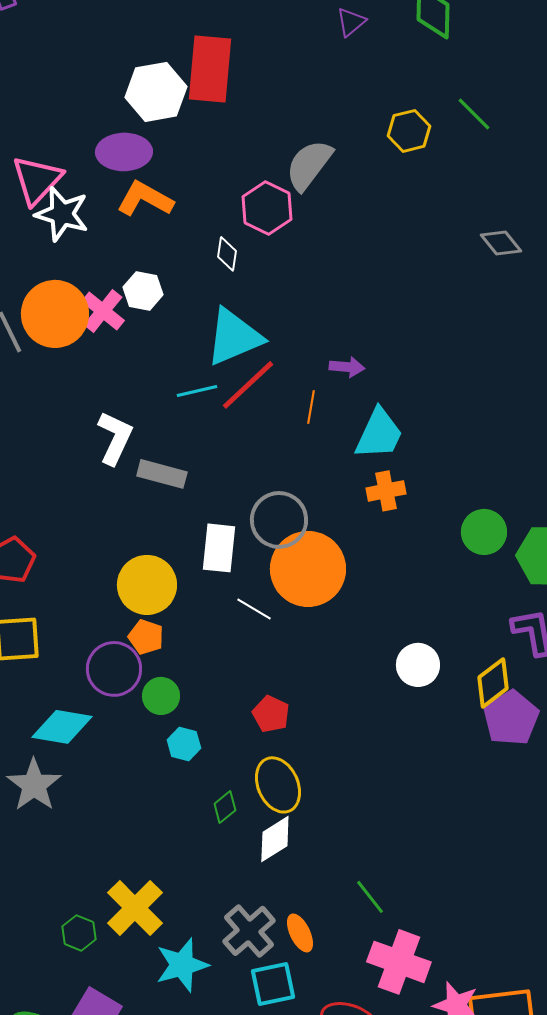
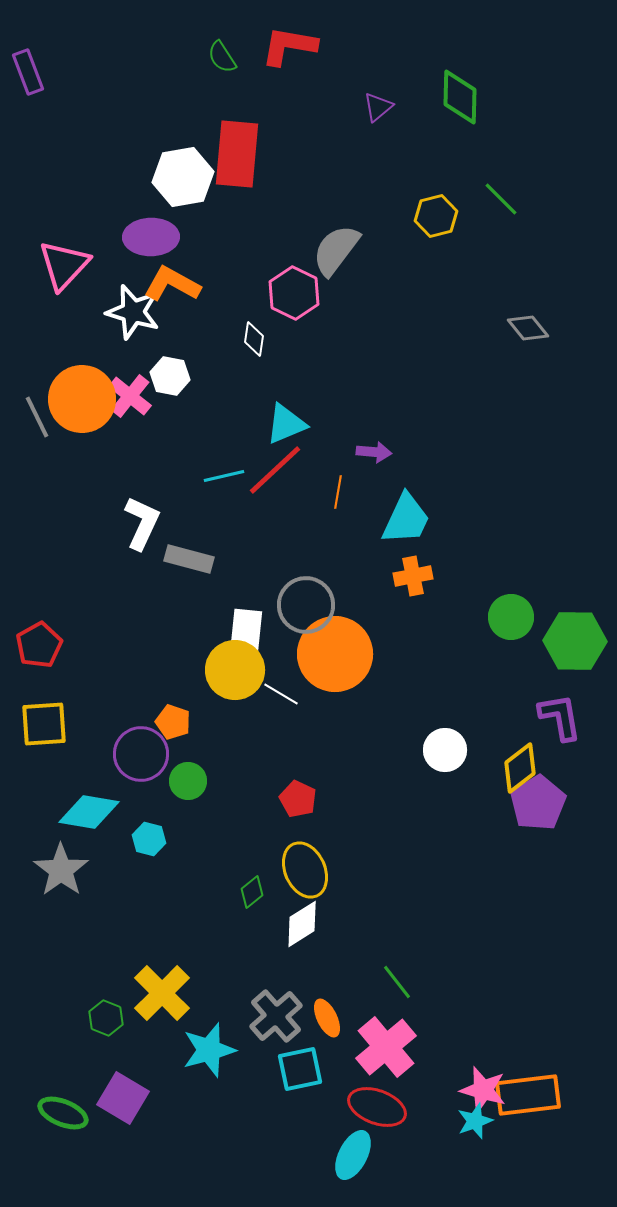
white star: (62, 214) -> (133, 312), moved
cyan triangle: (234, 337) -> (286, 424), moved, size x0.7
yellow circle: (147, 585) -> (235, 670), moved
cyan hexagon: (184, 744) -> (149, 839), moved
pink cross: (399, 962) -> (386, 1047), moved, turned 30

